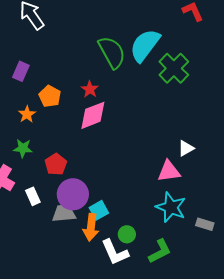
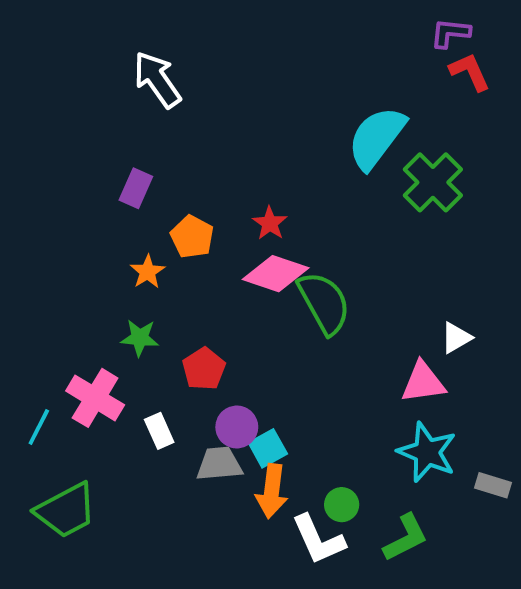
green semicircle: (112, 52) -> (324, 303), moved
pink diamond: (93, 115) -> (276, 274), turned 40
purple circle: (73, 194) -> (237, 427), size x0.7
cyan square: (99, 210) -> (268, 448), moved

